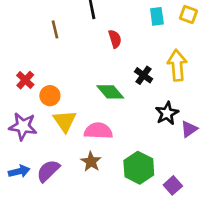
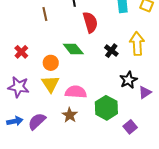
red semicircle: (115, 39) -> (90, 22), size x1.5
green diamond: (110, 92) -> (73, 49), moved
orange circle: (50, 96) -> (51, 63), moved
green hexagon: (139, 168) -> (106, 108), moved
purple square: (173, 185) -> (130, 127), moved

